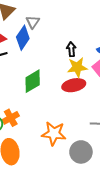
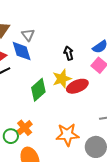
blue diamond: (23, 38) -> (22, 51), turned -40
yellow star: (77, 67) -> (62, 79), moved

